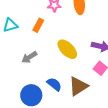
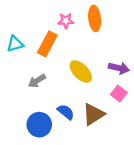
orange rectangle: (38, 25) -> (47, 44), size x1.5

